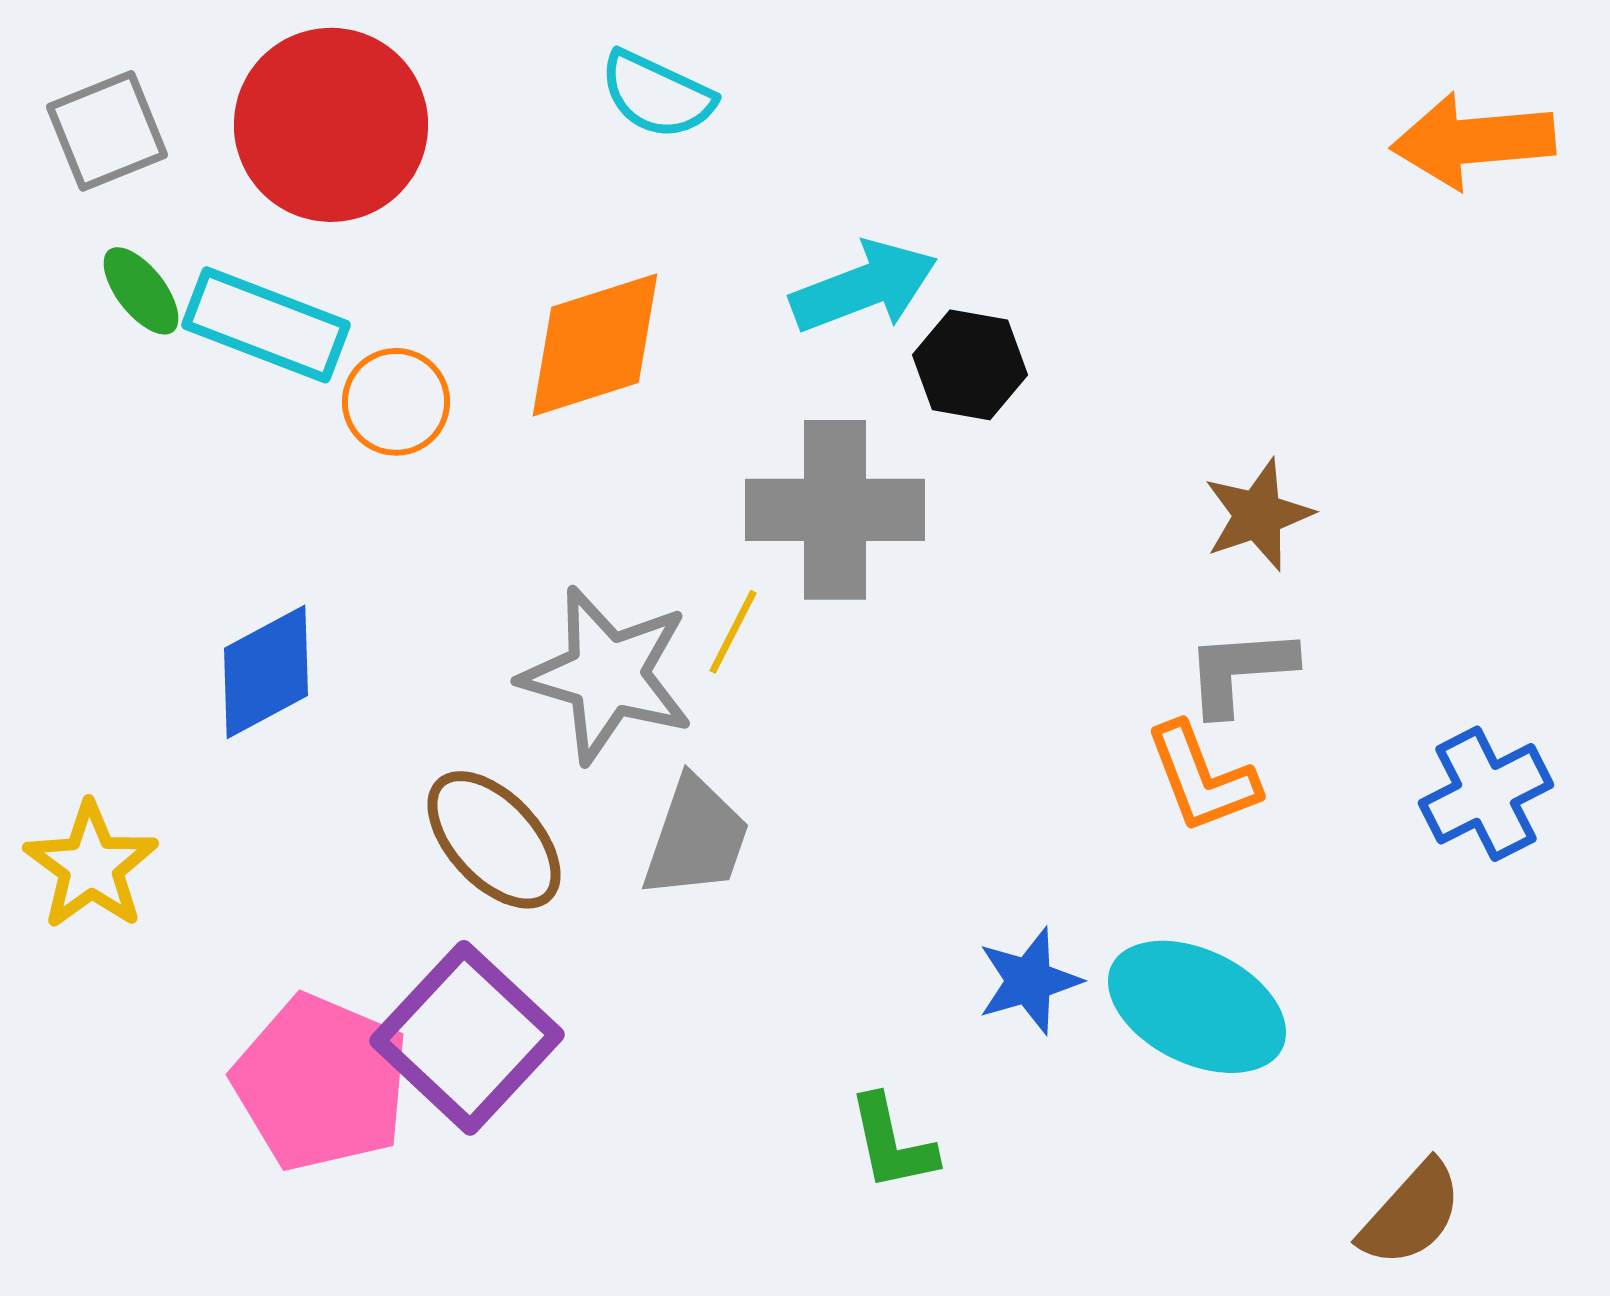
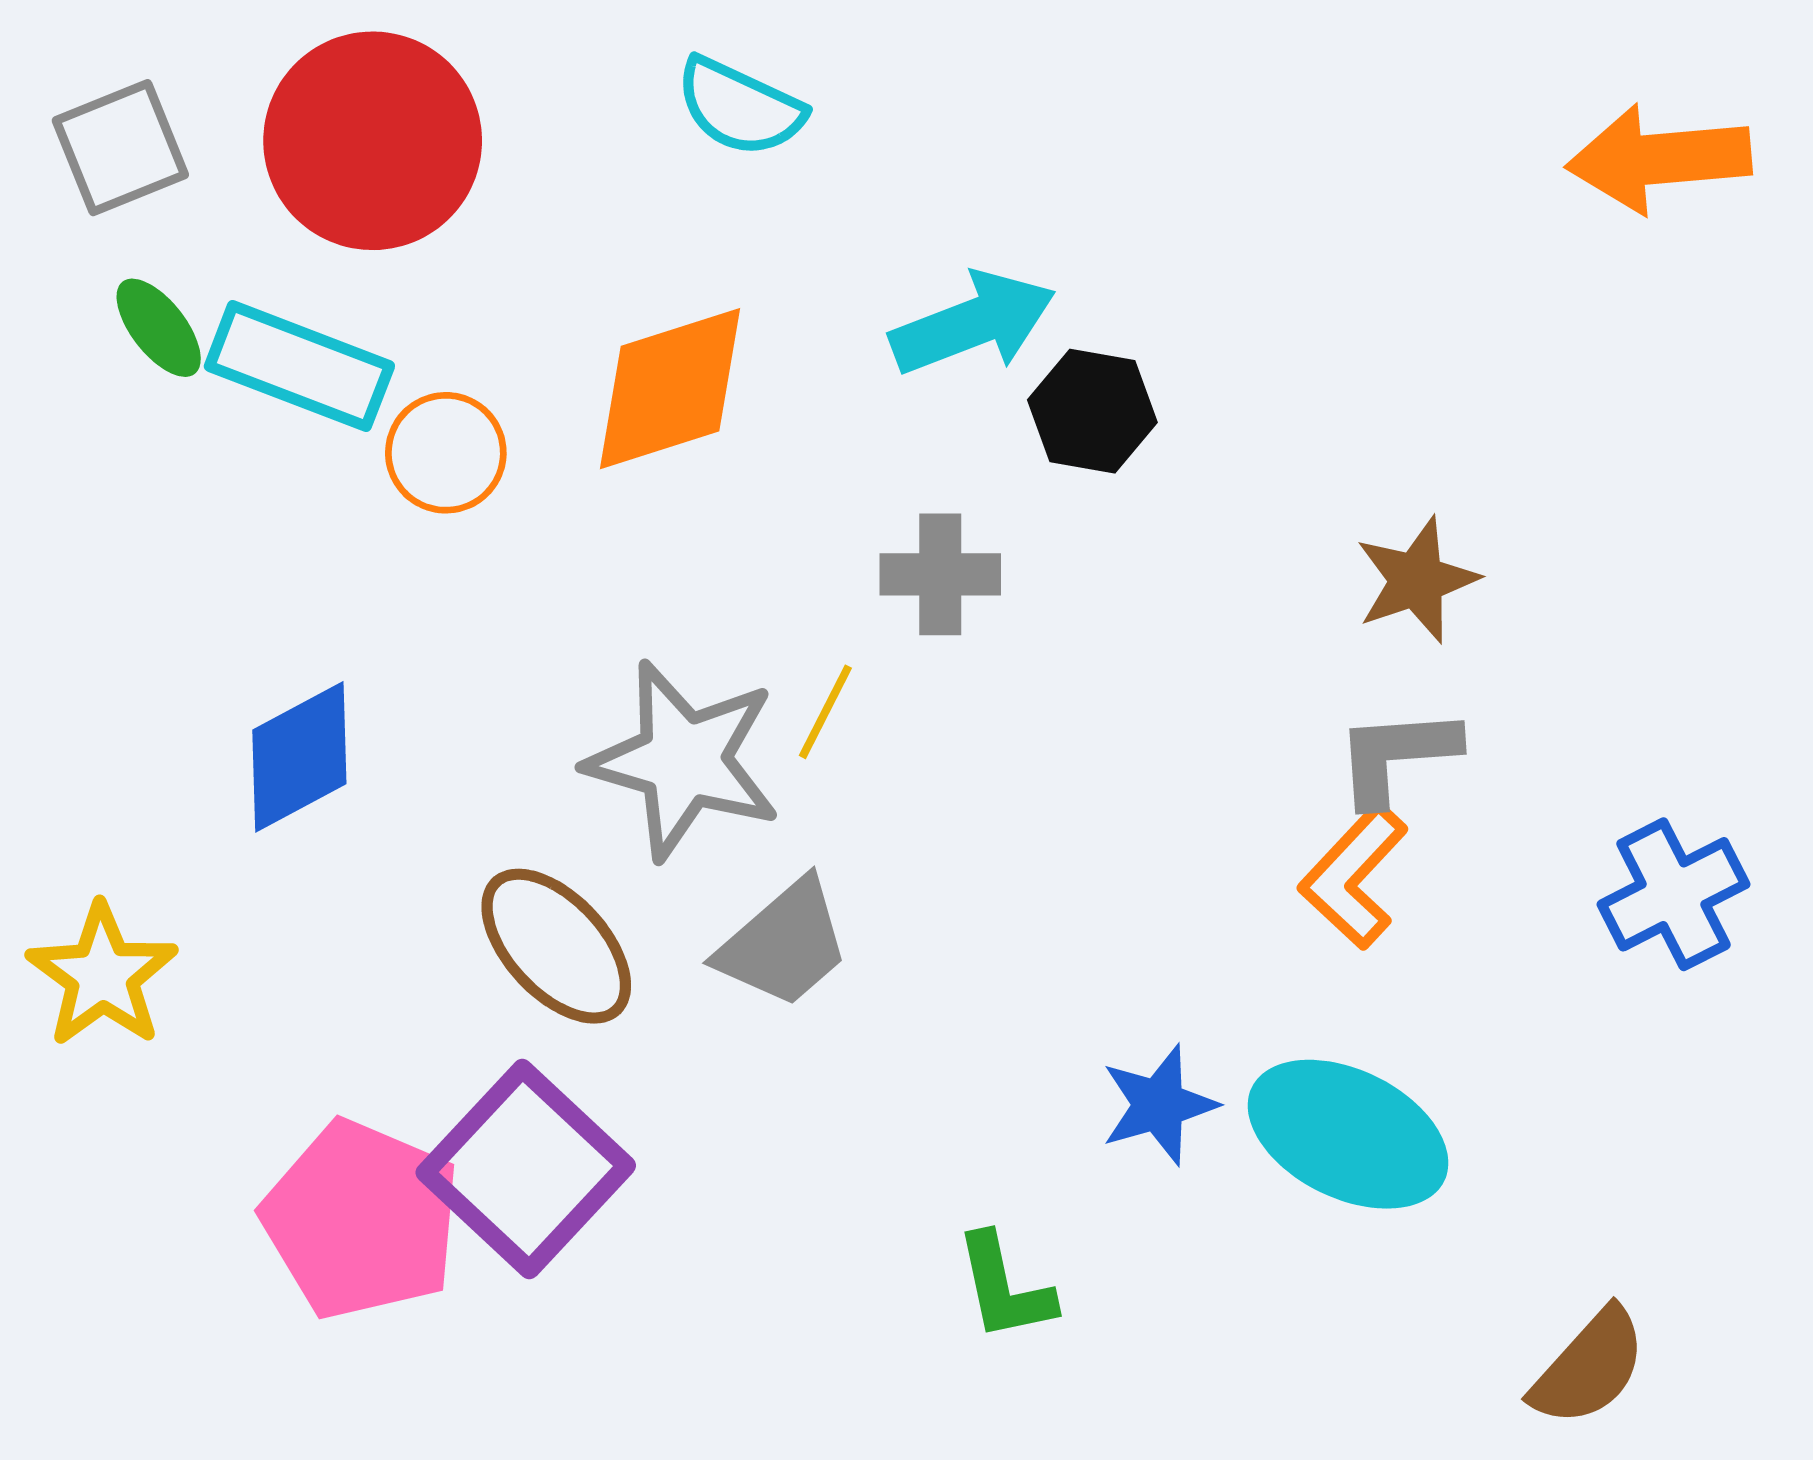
gray cross: (835, 510) -> (940, 574), size x0.6
orange L-shape: (1202, 778) -> (1354, 876), turned 64
gray trapezoid: (696, 838) -> (784, 944), turned 30

